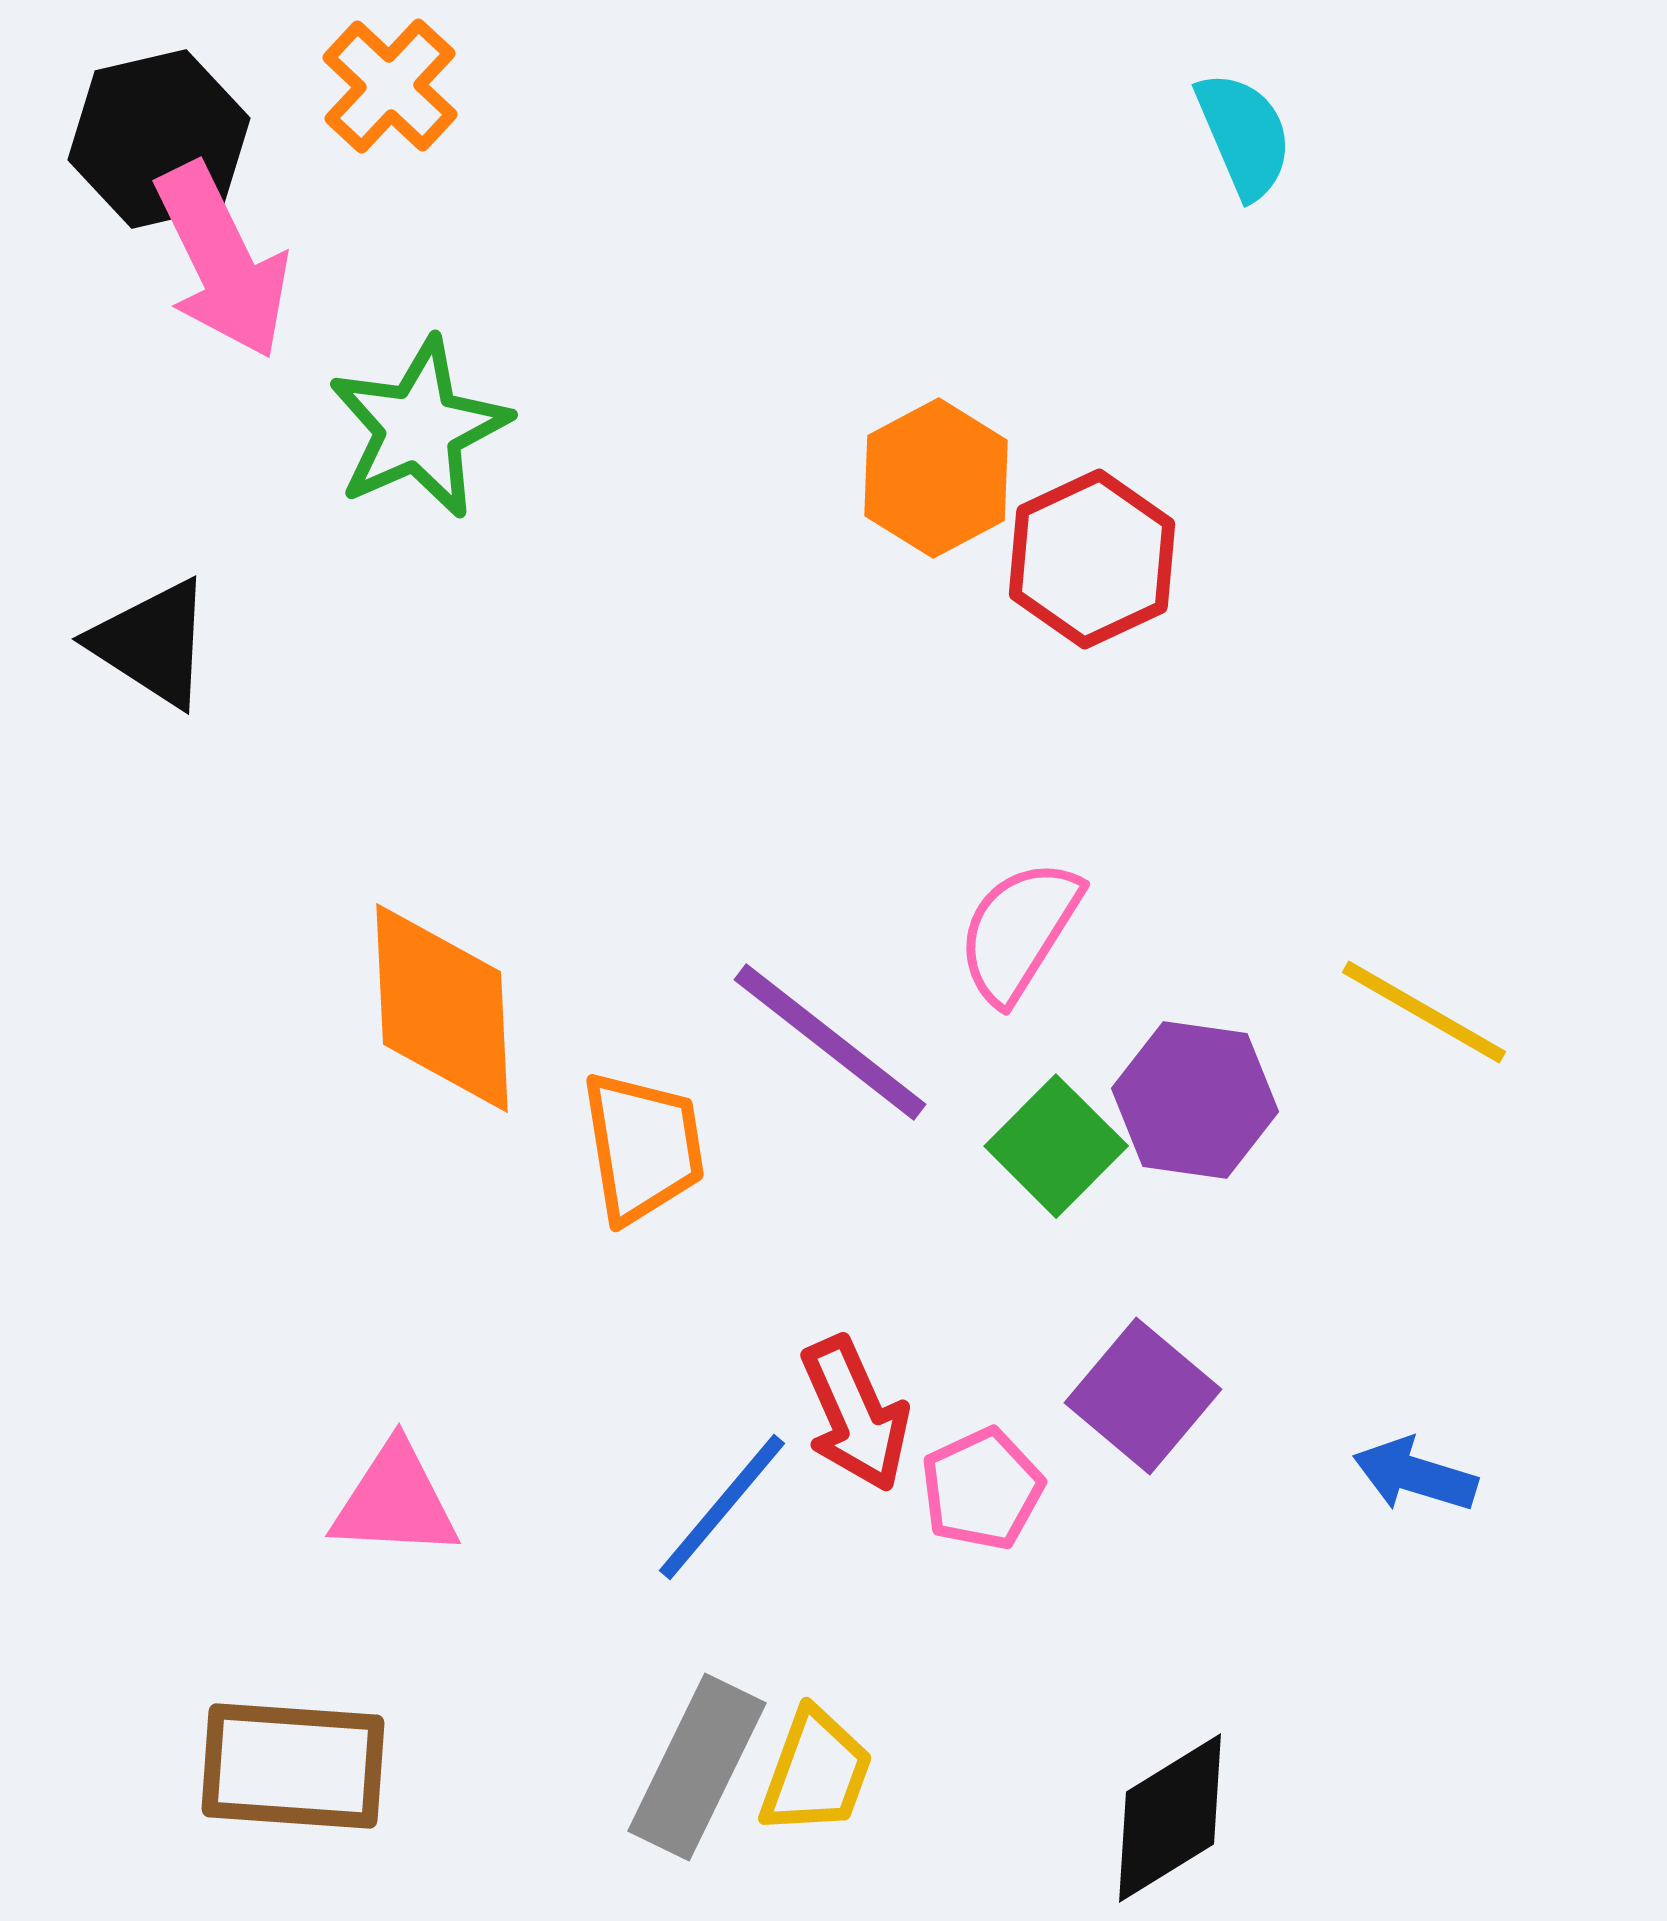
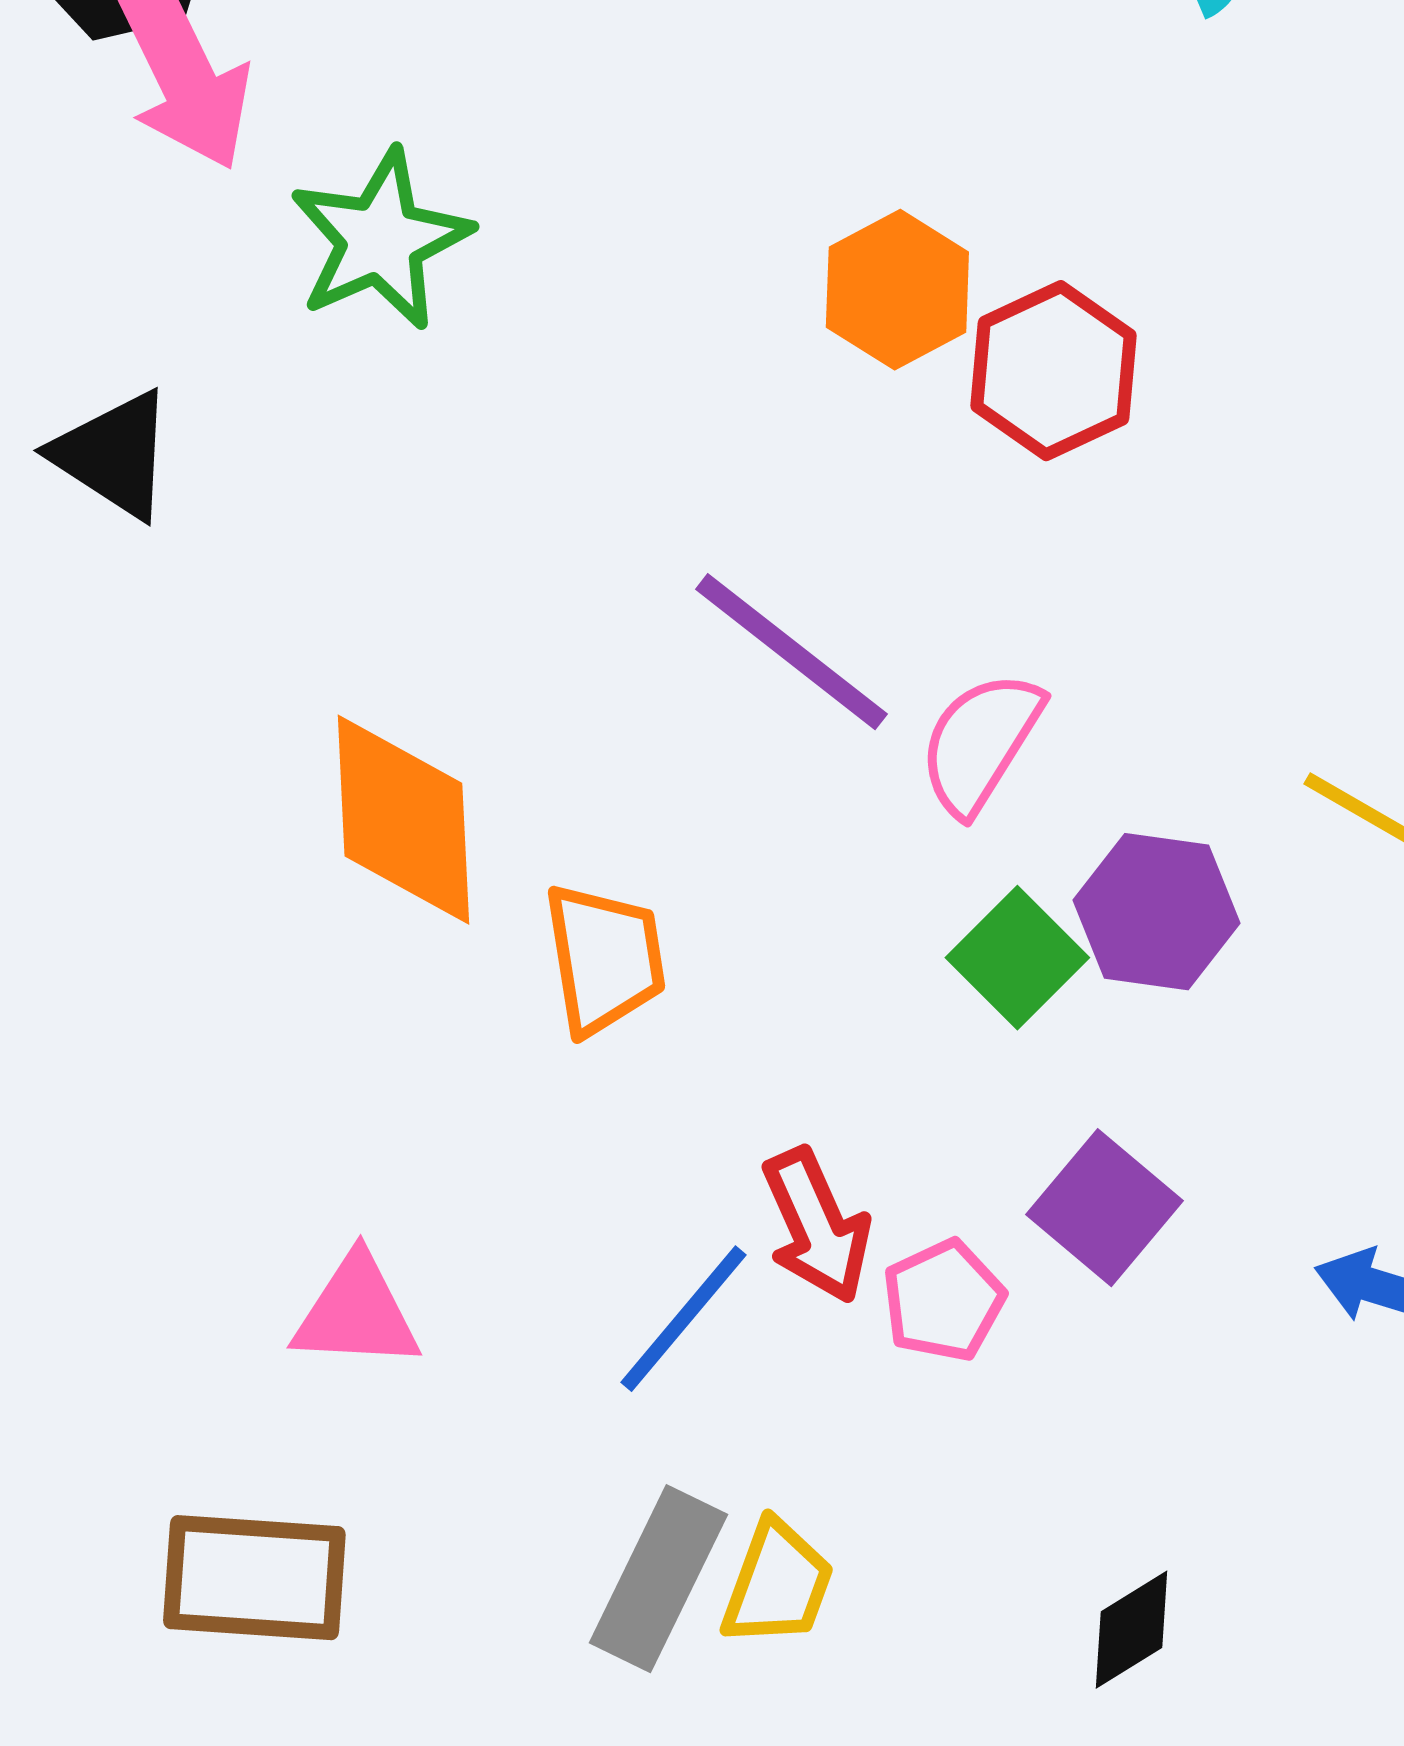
purple line: (830, 1042) -> (791, 652), moved
black diamond: (1170, 1818) -> (1131, 1630), size x0.7

